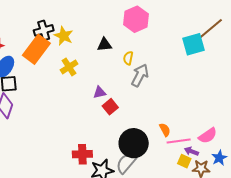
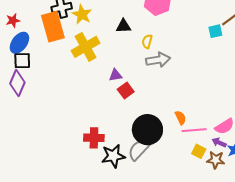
cyan square: (193, 44) -> (215, 31), size x0.6
orange rectangle: (36, 49) -> (53, 27), turned -56
yellow cross: (69, 67) -> (86, 47), size x1.5
gray arrow: (140, 75) -> (158, 60), turned 50
purple arrow: (191, 151) -> (219, 143), moved

